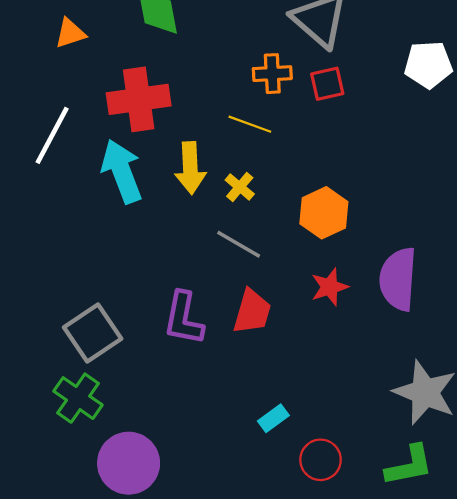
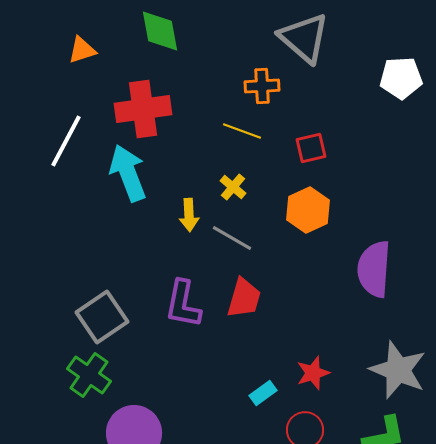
red square: (327, 84) -> (311, 148), moved
yellow arrow: (190, 168) -> (189, 215), moved, size x0.7
red star: (330, 287) -> (313, 373), moved

